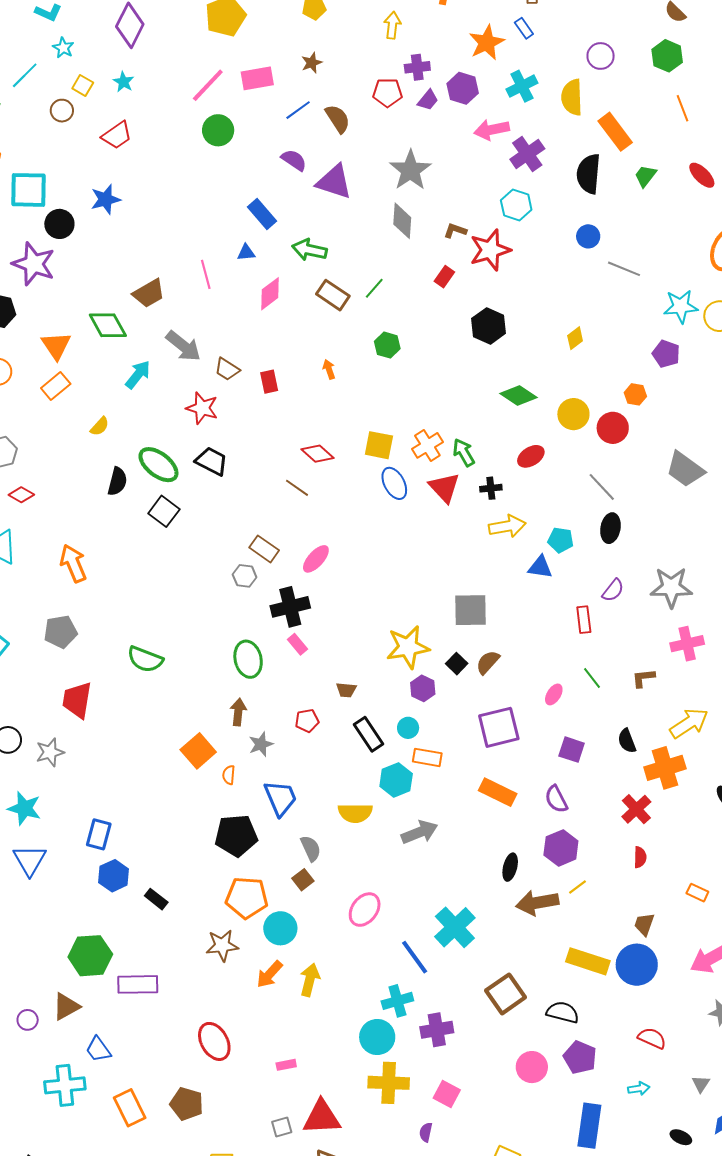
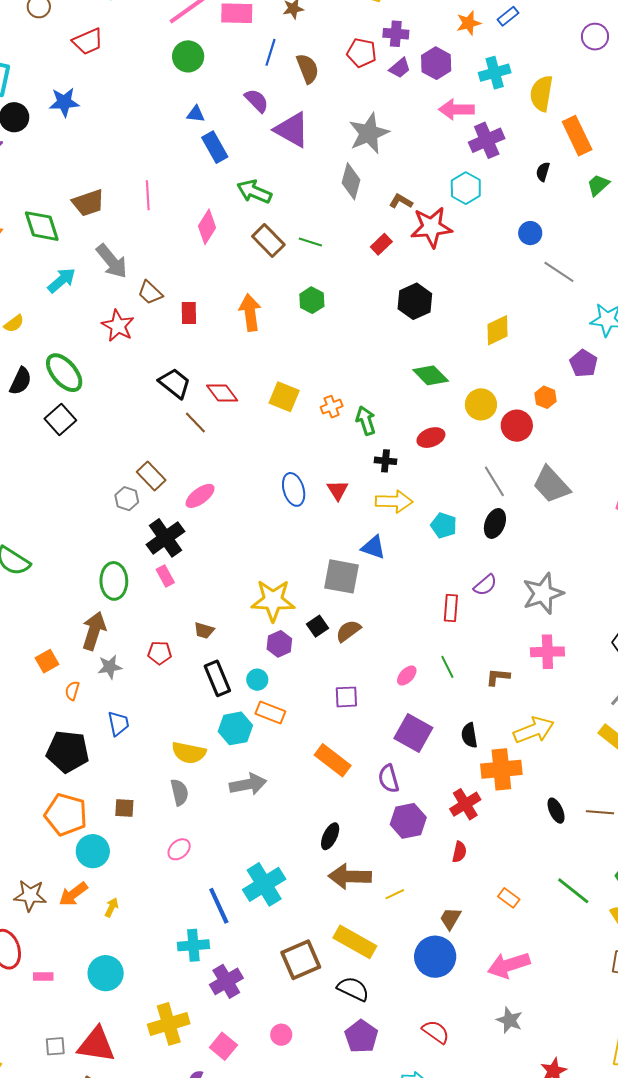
blue rectangle: (524, 28) -> (508, 16), turned 75
orange star: (487, 43) -> (469, 23), size x0.7
purple circle: (601, 56) -> (595, 37), moved
blue line: (298, 110) -> (270, 52), turned -48
black semicircle: (589, 174) -> (543, 172), size x0.5
blue triangle: (246, 253) -> (196, 114), moved
green line: (374, 288) -> (310, 242), turned 55
pink diamond: (270, 294) -> (207, 227), turned -32
yellow diamond: (575, 338) -> (497, 330), size x1.4
orange arrow: (329, 369) -> (250, 313), size x1.8
orange cross: (427, 445) -> (332, 407), size x0.7
black trapezoid: (212, 461) -> (175, 383), moved
gray trapezoid: (685, 469) -> (551, 485), moved
blue ellipse: (394, 483) -> (294, 489), moved
red triangle: (444, 488) -> (338, 490), moved, size x0.7
blue triangle: (540, 567) -> (373, 547), moved
gray star: (671, 587) -> (543, 593), turned -30
black cross: (290, 607) -> (165, 538), turned -33
brown arrow: (238, 712) -> (94, 631), size x1.4
purple square: (499, 727) -> (346, 697), size x0.6
purple square: (572, 750) -> (413, 733), size x1.4
orange square: (198, 751) -> (47, 661), size x0.7
blue trapezoid: (280, 798) -> (118, 723), size x0.7
gray semicircle: (311, 848) -> (179, 792), moved
purple hexagon: (561, 848) -> (408, 821), moved
brown square: (303, 880) -> (124, 808), turned 30
yellow line: (578, 887) -> (395, 894), moved
pink ellipse: (365, 910) -> (179, 849), size x0.7
brown star: (222, 945) -> (30, 896), moved
yellow rectangle: (588, 961) -> (355, 942), moved
yellow arrow: (310, 980) -> (111, 907), size x0.6
purple cross: (437, 1030) -> (226, 981), turned -32
cyan circle: (377, 1037) -> (106, 973), moved
pink rectangle: (286, 1065) -> (43, 976), moved
pink circle: (532, 1067) -> (281, 1035), moved, size x0.7
yellow cross: (389, 1083) -> (169, 1024), turned -30

